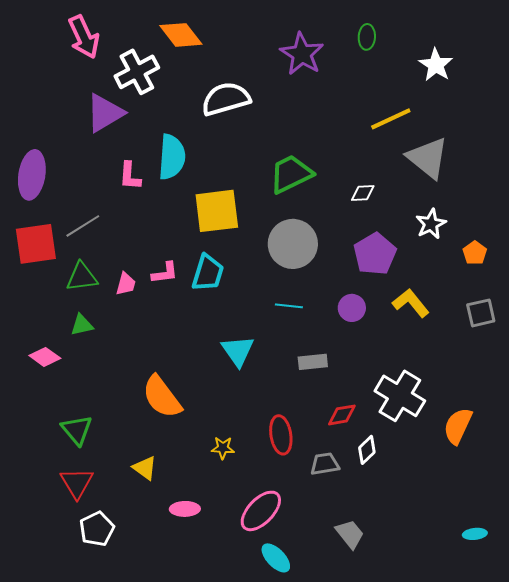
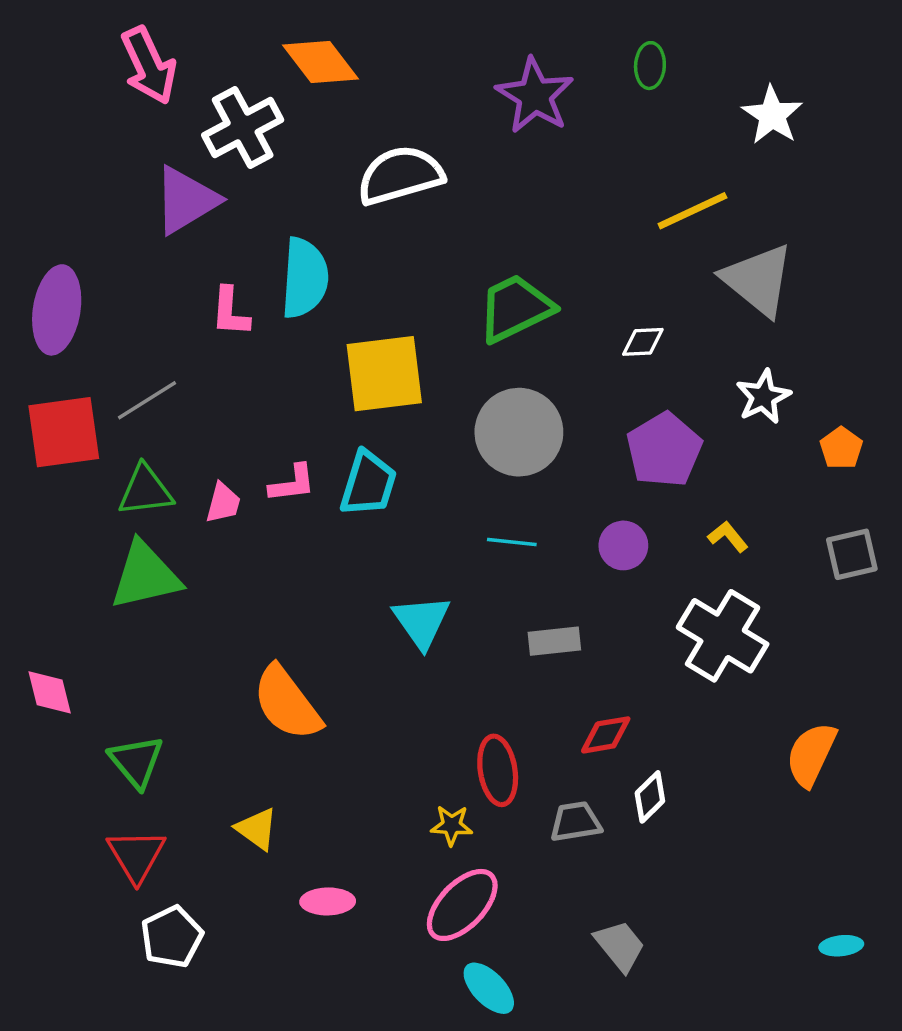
yellow L-shape: (411, 303) -> (728, 537), size x0.6
green triangle: (82, 325) -> (145, 576), size x1.8
pink diamond: (45, 357) -> (50, 692), moved, turned 40
white cross: (400, 396) -> (723, 636), moved
yellow star: (223, 448) -> (452, 825), moved

